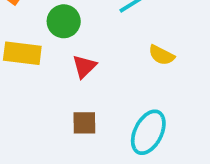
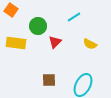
red triangle: (84, 66) -> (55, 42), moved

